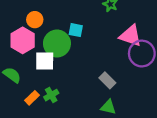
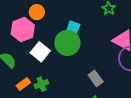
green circle: (57, 44) -> (67, 43), moved
white square: (45, 61) -> (40, 52), turned 30

